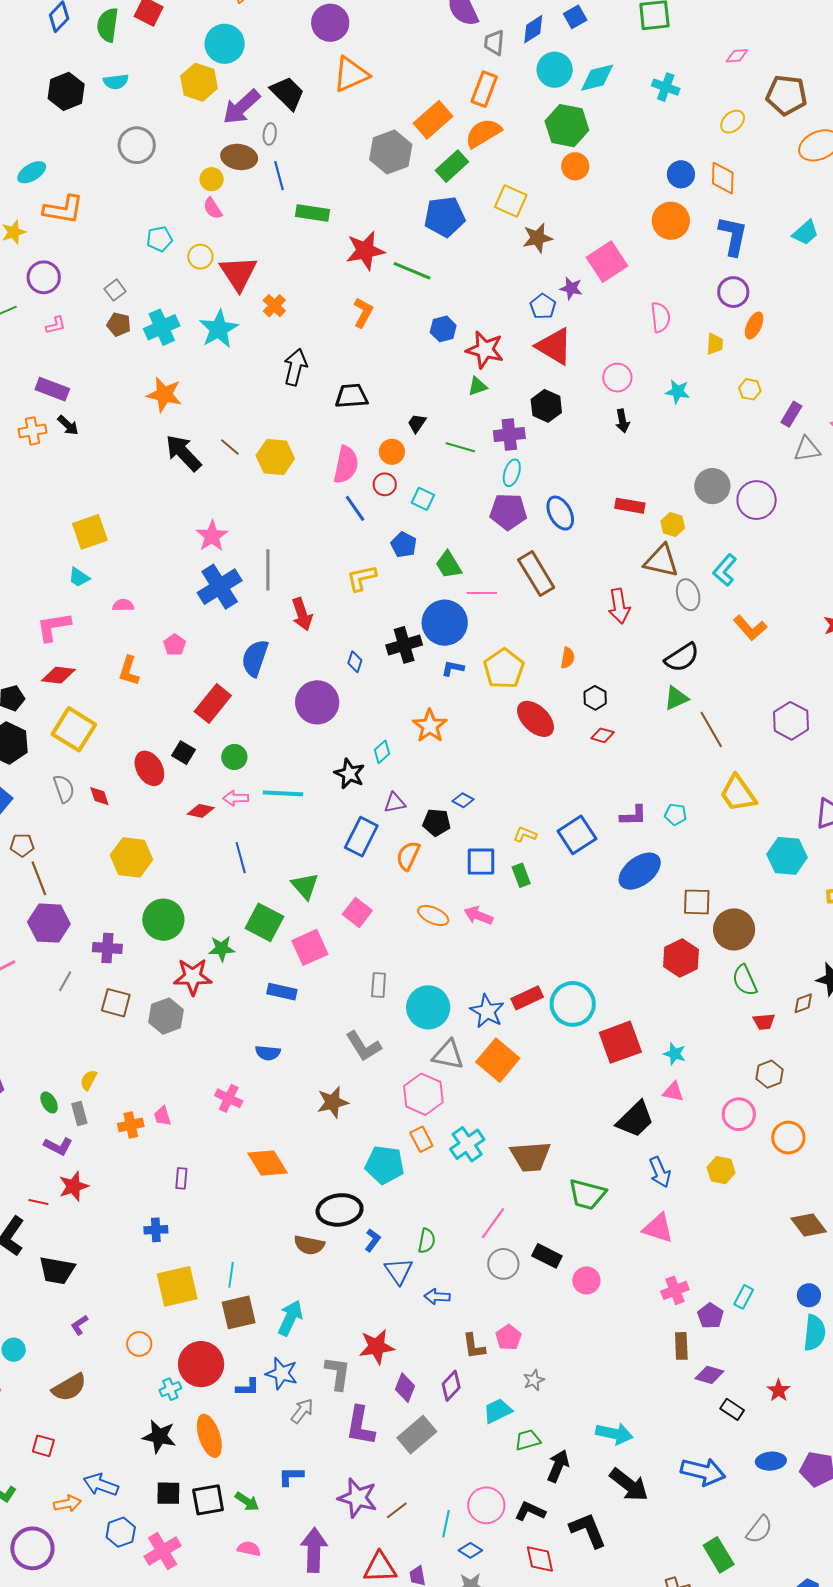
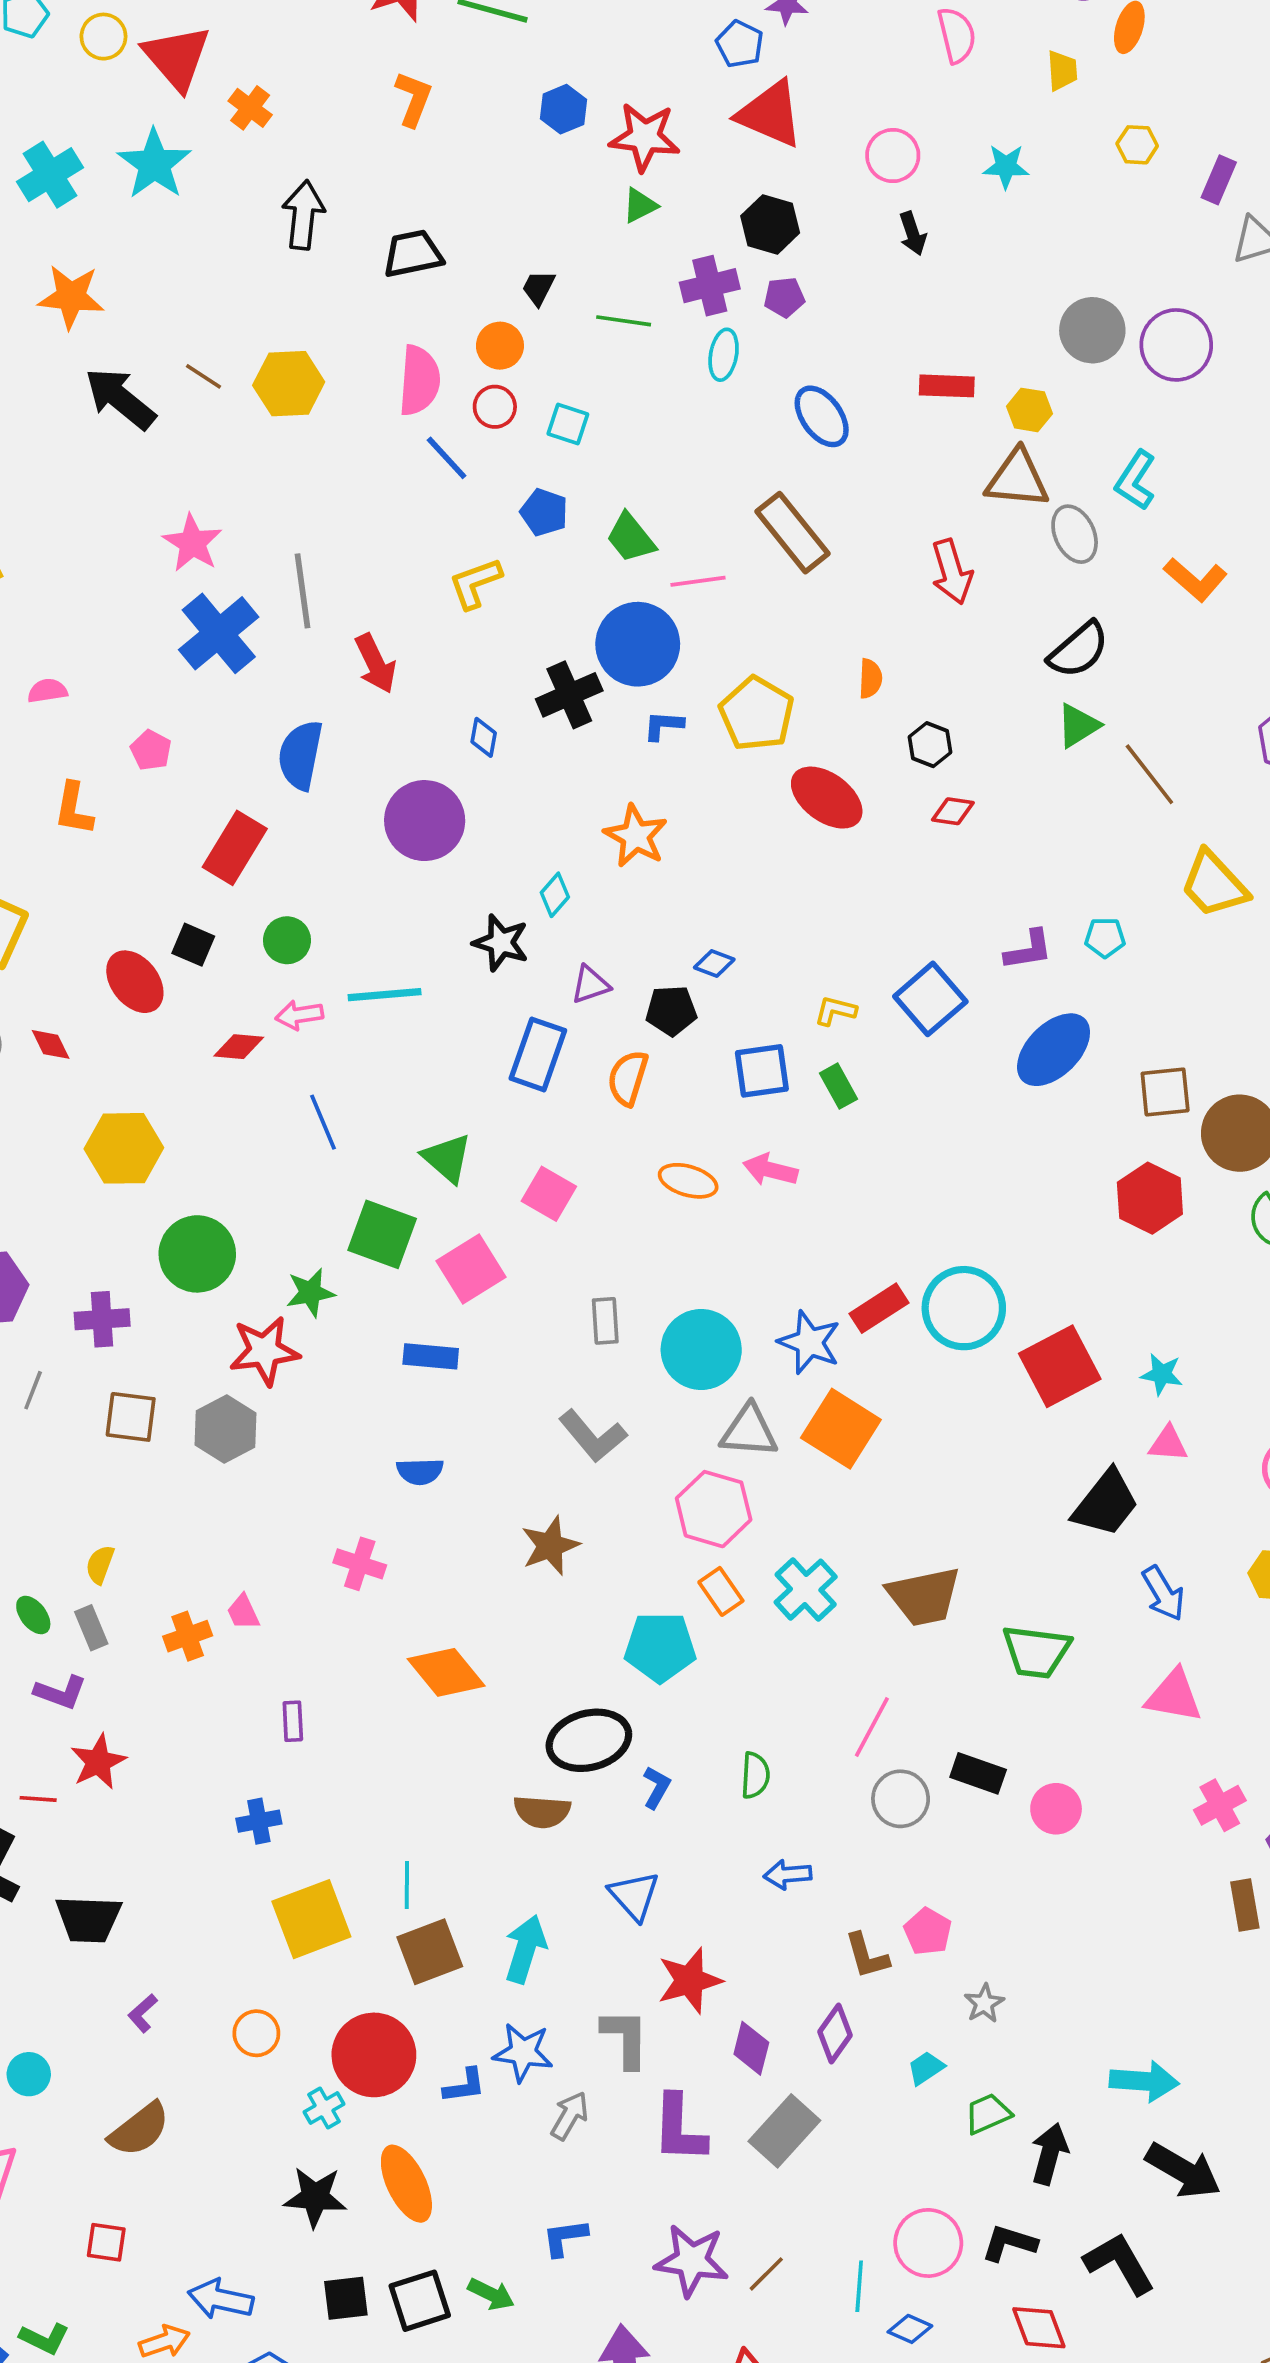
purple pentagon: (508, 512) -> (784, 297), moved, size x0.6
blue triangle: (399, 1271) -> (634, 1896), moved
cyan trapezoid: (498, 1411) -> (926, 2068), size x0.7

